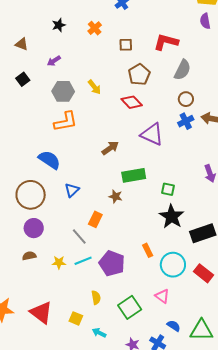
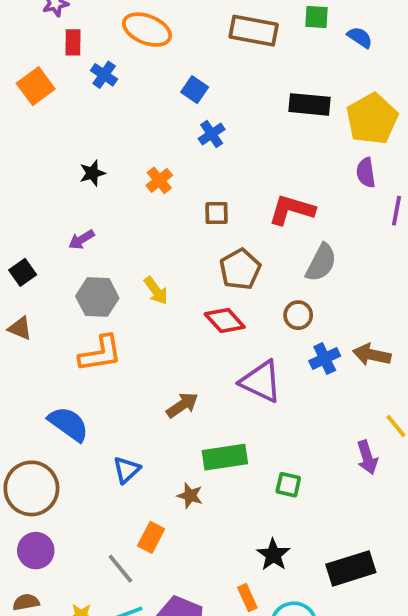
brown triangle: (22, 44) -> (20, 328), moved
brown circle: (186, 99) -> (298, 315), moved
blue triangle: (72, 190) -> (127, 470), moved
black star: (172, 216) -> (273, 555), moved, size x0.7

